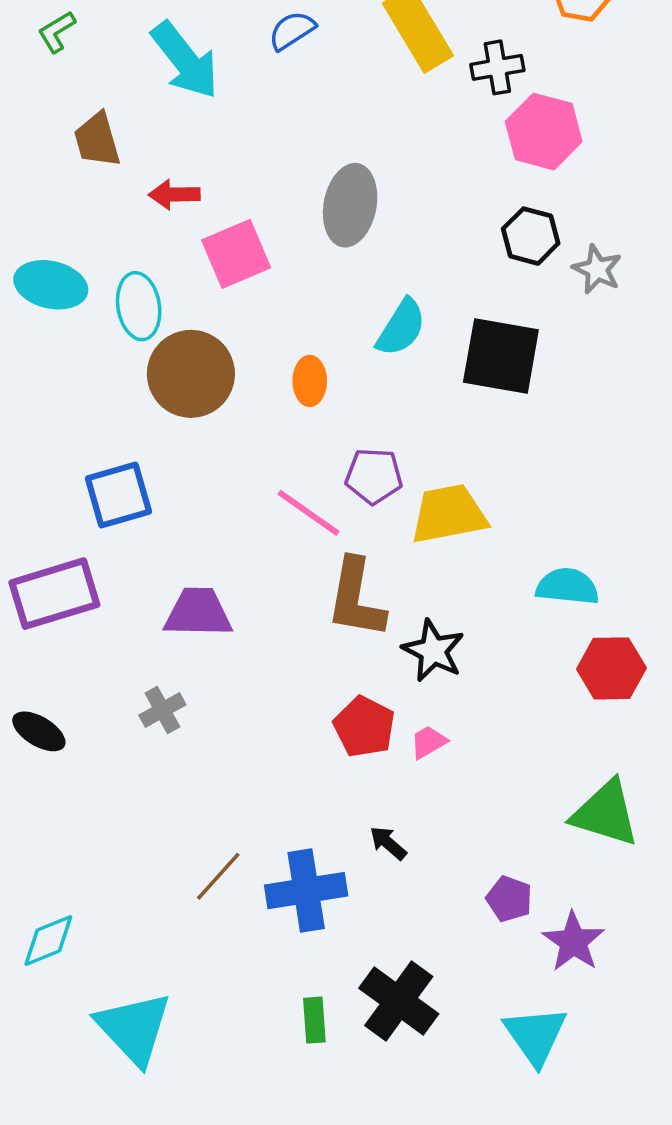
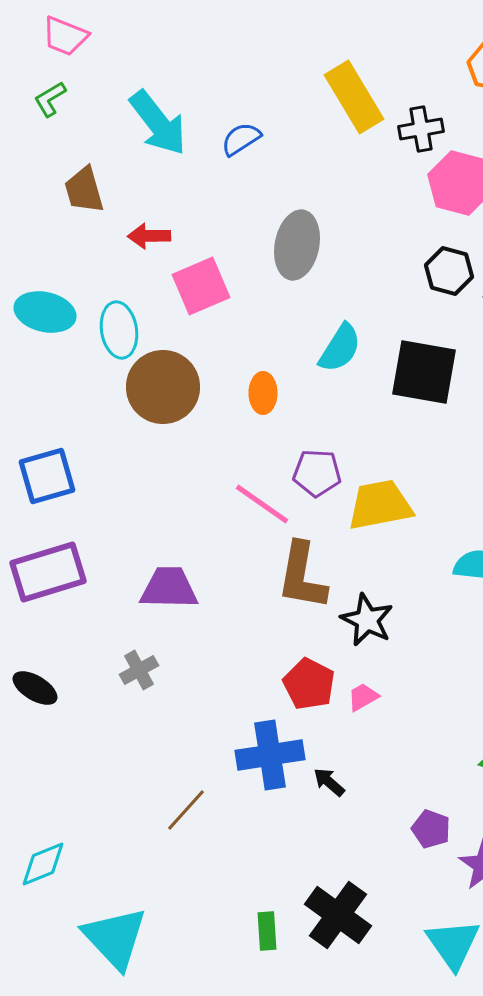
blue semicircle: (292, 31) -> (241, 139), moved
blue square: (118, 495) -> (47, 476), moved
blue cross: (306, 891) -> (270, 755), moved

